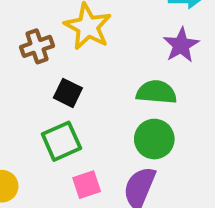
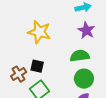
brown cross: (37, 46) -> (19, 74), moved

